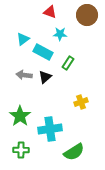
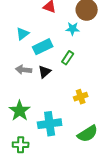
cyan star: (60, 34) -> (73, 29), moved
cyan rectangle: (43, 52) -> (43, 47), turned -54
green semicircle: (74, 152) -> (88, 134), moved

